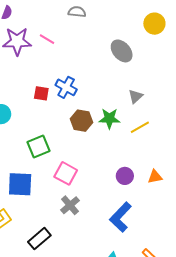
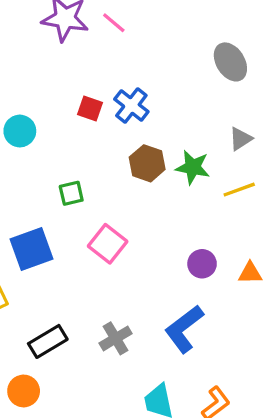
green square: (39, 147) -> (71, 193), size x0.7
blue square: (20, 184) -> (31, 249), turned -32
gray cross: (70, 205) -> (116, 338), moved

